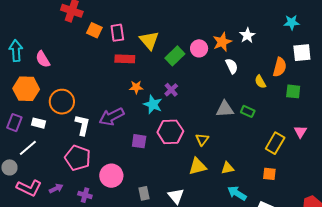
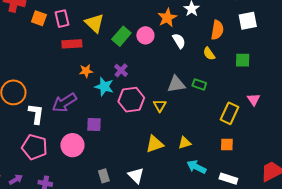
pink circle: (199, 48) -> (145, 35), moved
orange semicircle: (280, 67) -> (217, 30), moved
pink hexagon: (170, 132) -> (131, 100), moved
yellow triangle: (202, 140) -> (160, 106), moved
pink circle: (111, 176) -> (72, 145), moved

